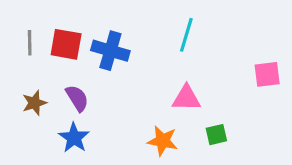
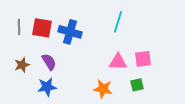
pink square: (267, 74) -> (143, 59), moved
blue star: (74, 138) -> (47, 87), turned 30

